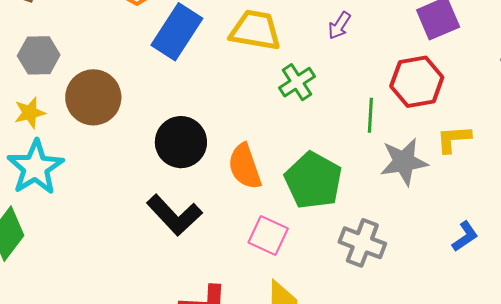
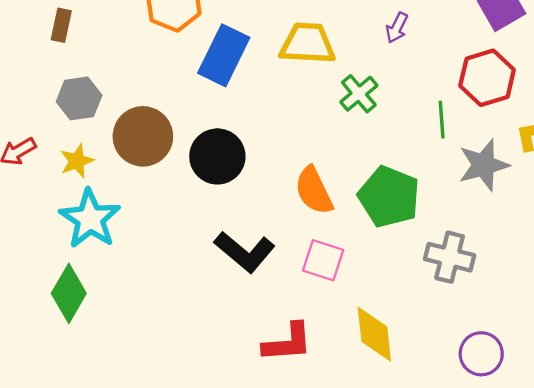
black circle: (181, 142) -> (217, 156), moved
pink square: (268, 235) -> (323, 260), moved

